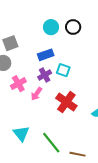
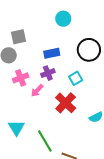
cyan circle: (51, 27) -> (63, 19), moved
black circle: (73, 27) -> (89, 50), moved, size x1.5
cyan square: (63, 70) -> (76, 78), moved, turned 32

